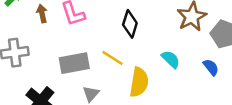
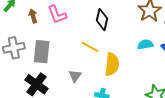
cyan semicircle: (171, 59) -> (145, 44), moved, turned -49
gray rectangle: (74, 63) -> (42, 52), moved, turned -70

